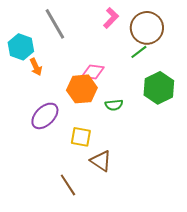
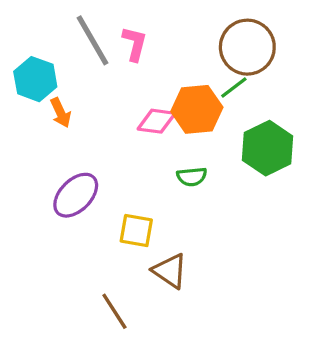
pink L-shape: (111, 18) -> (135, 44), moved, turned -30
orange hexagon: (82, 89) -> (197, 109), moved

